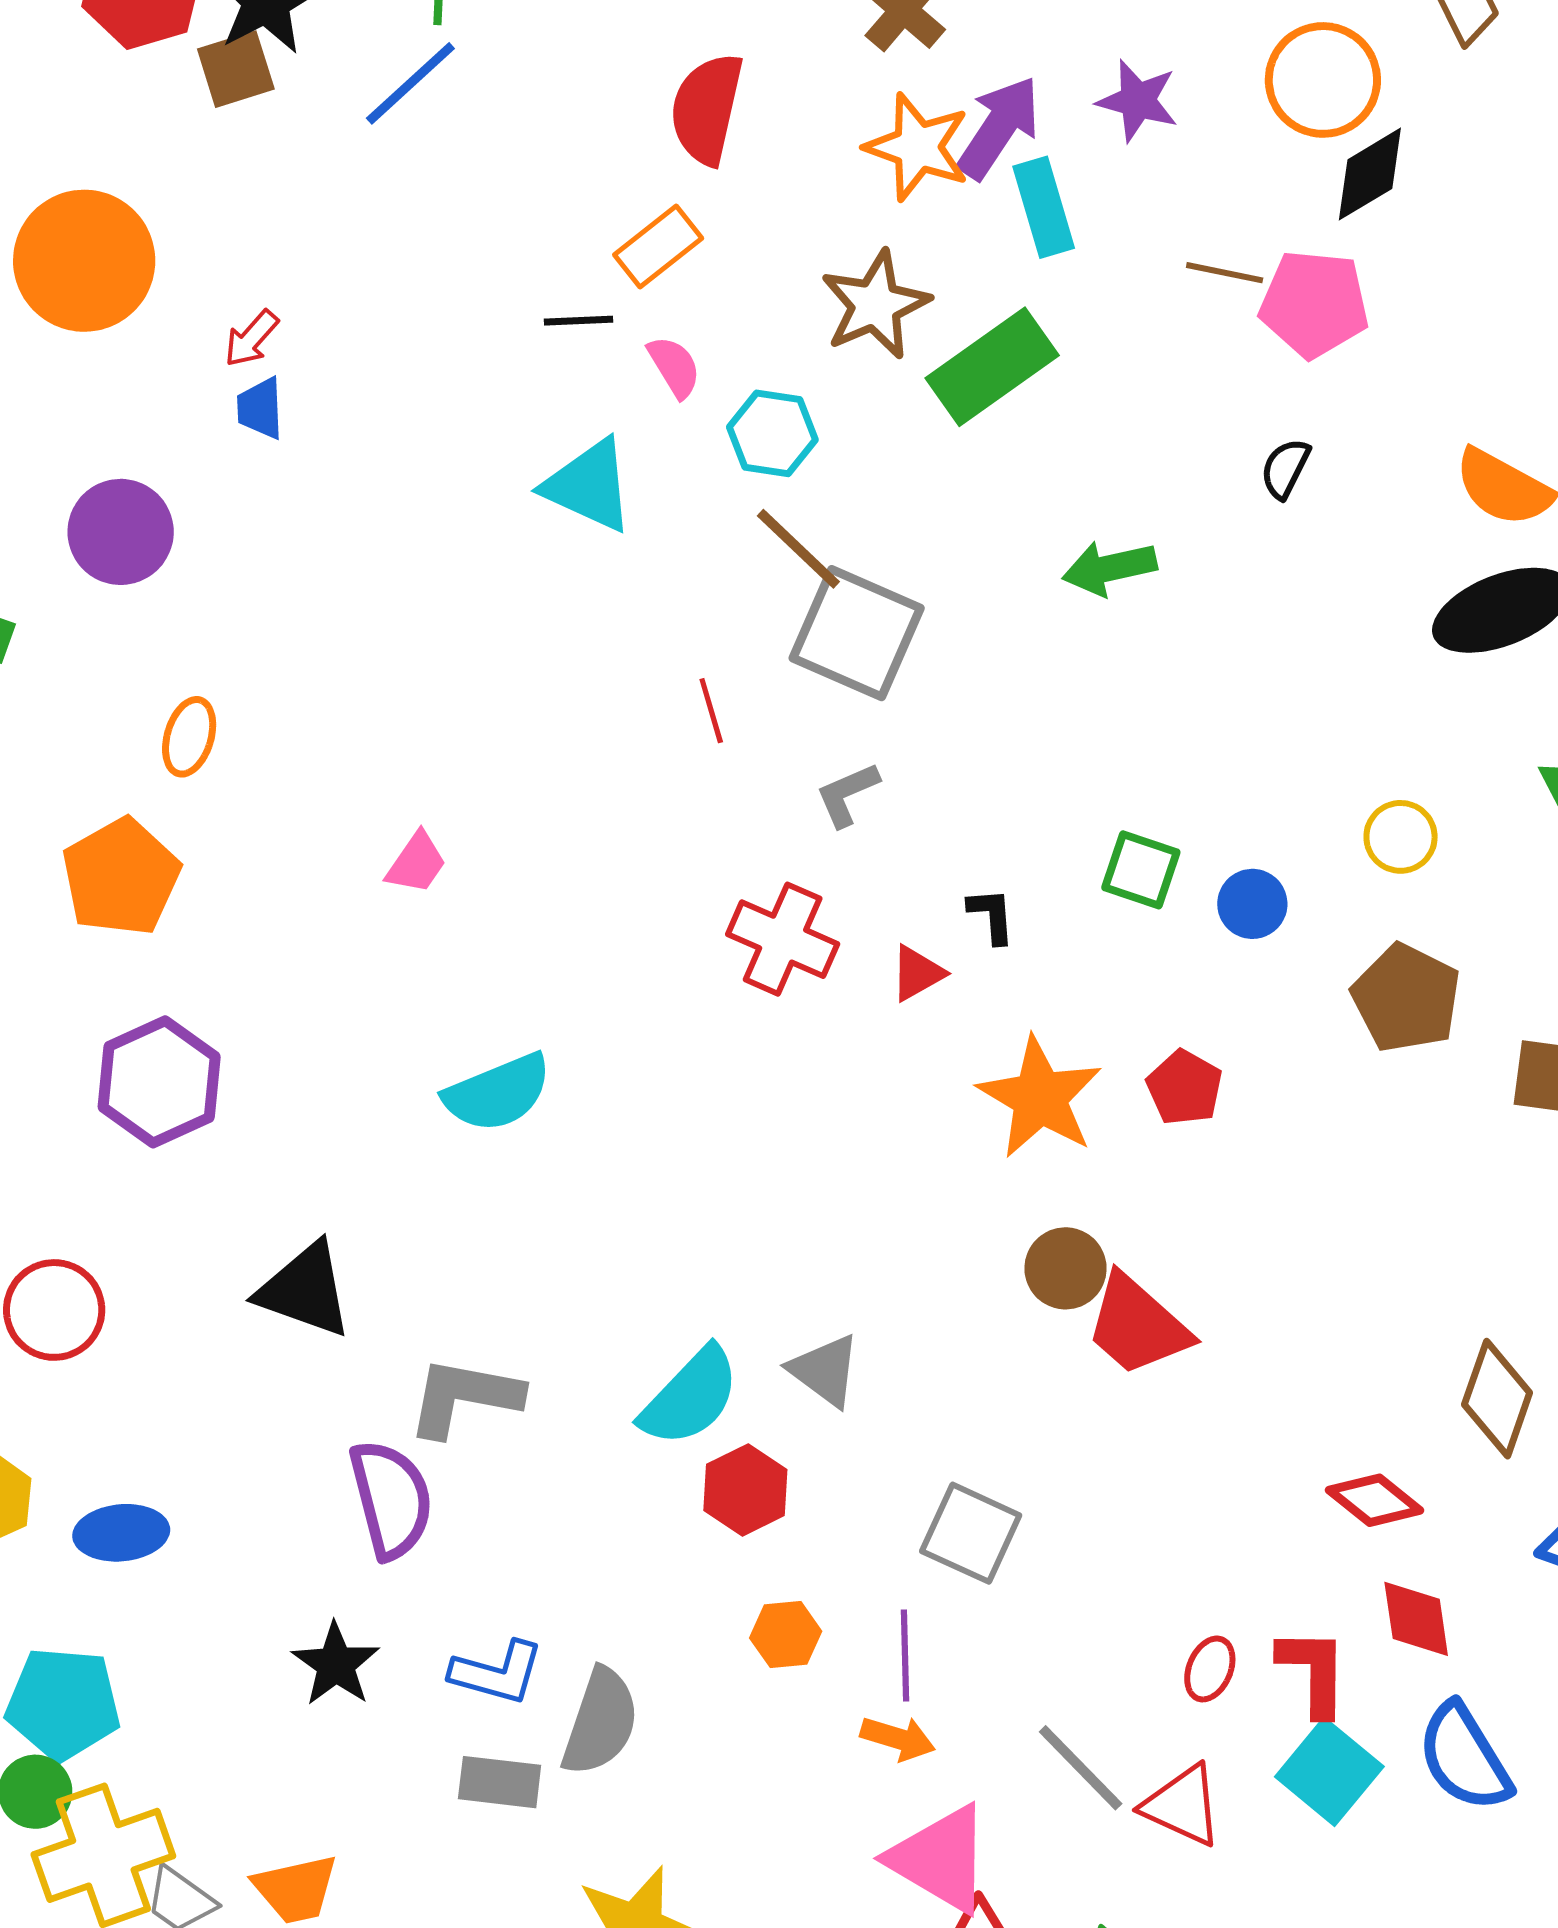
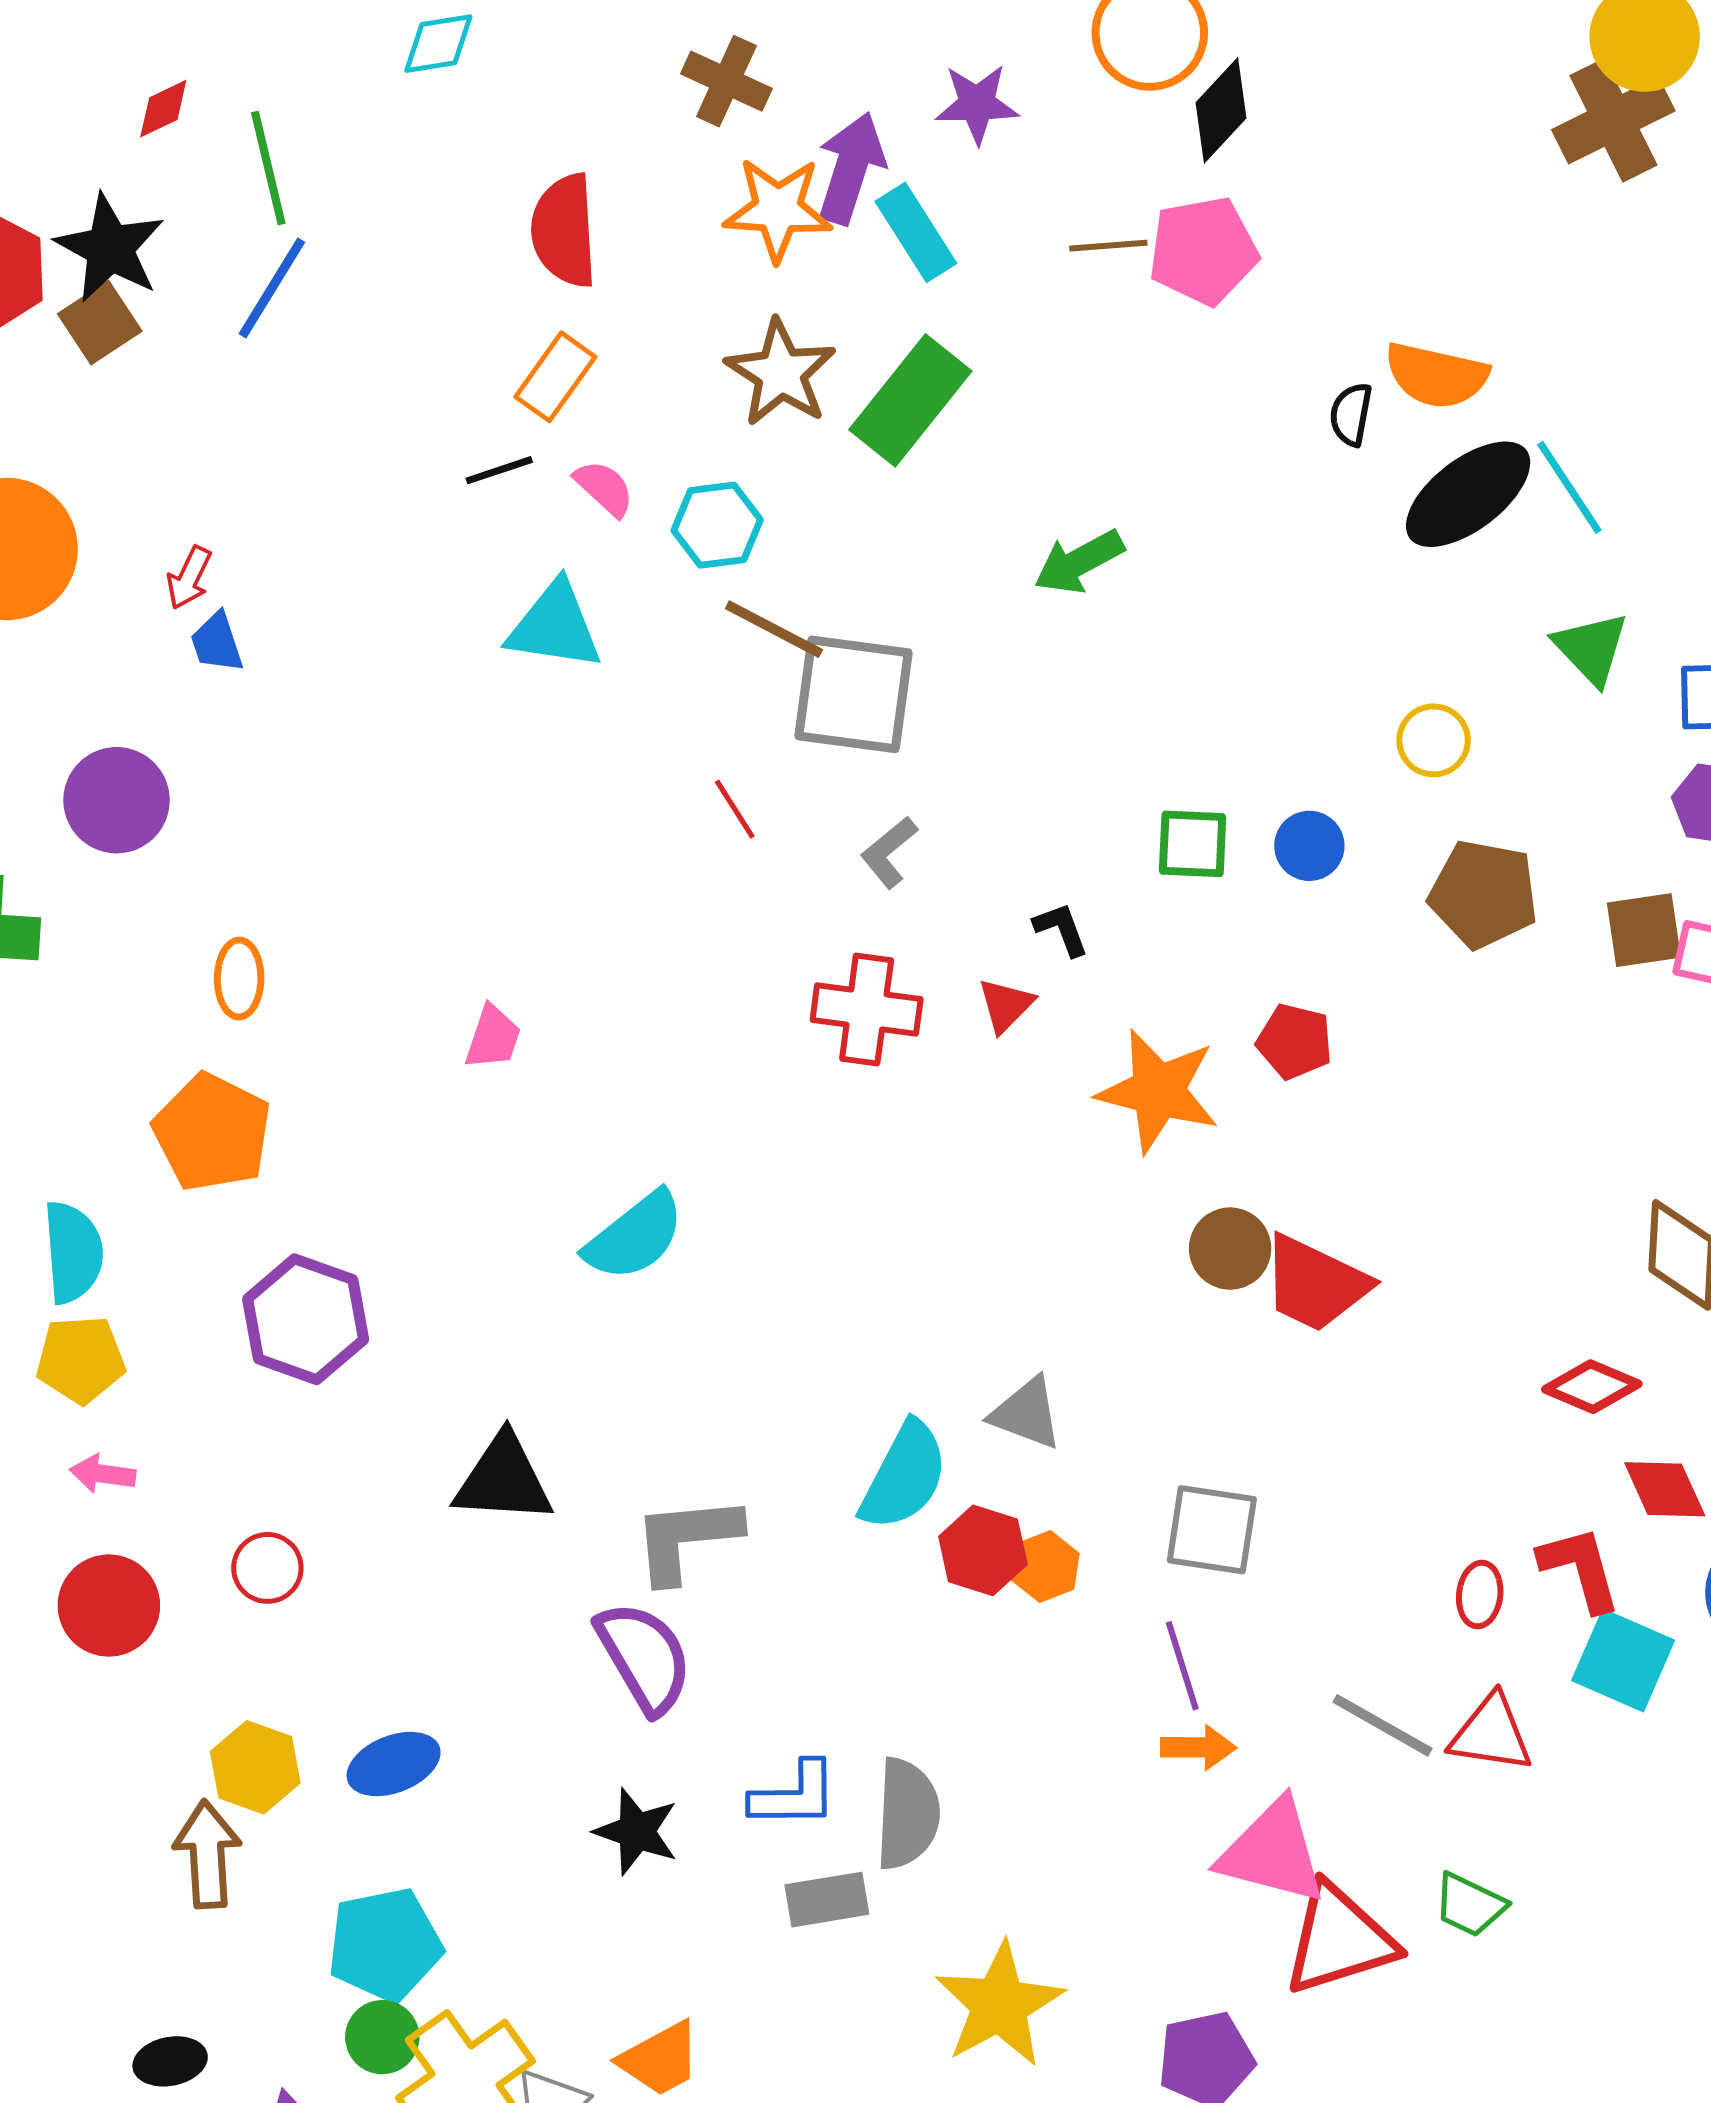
black semicircle: (1285, 468) -> (1351, 414), moved
red circle: (54, 1310) -> (267, 1568), size x0.7
orange hexagon: (786, 1635) -> (1045, 1567), moved

